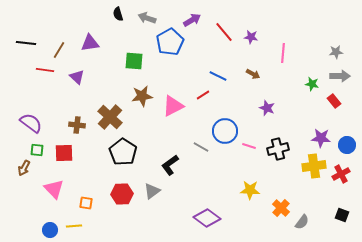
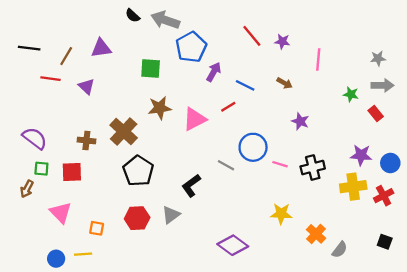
black semicircle: (118, 14) -> (133, 16), turned -32
gray arrow: (147, 18) -> (165, 20), size x1.4
purple arrow: (192, 20) -> (214, 72), moved, turned -30

